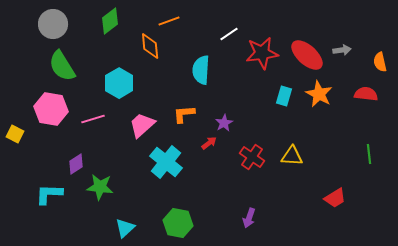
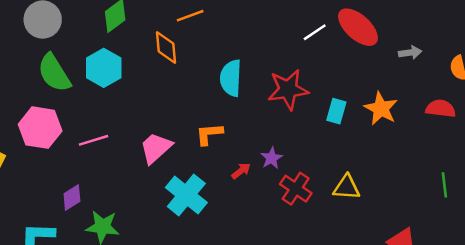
white line: (229, 34) -> (315, 32), moved
red star: (262, 53) -> (288, 89), moved
red ellipse: (307, 55) -> (358, 27), moved
cyan hexagon: (119, 83) -> (104, 68), moved
purple star: (224, 123) -> (272, 158), moved

